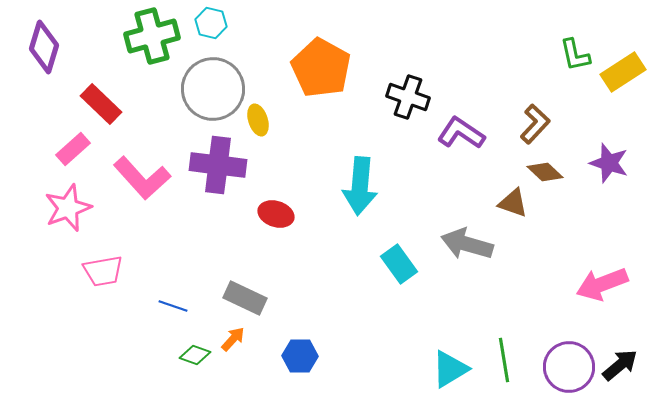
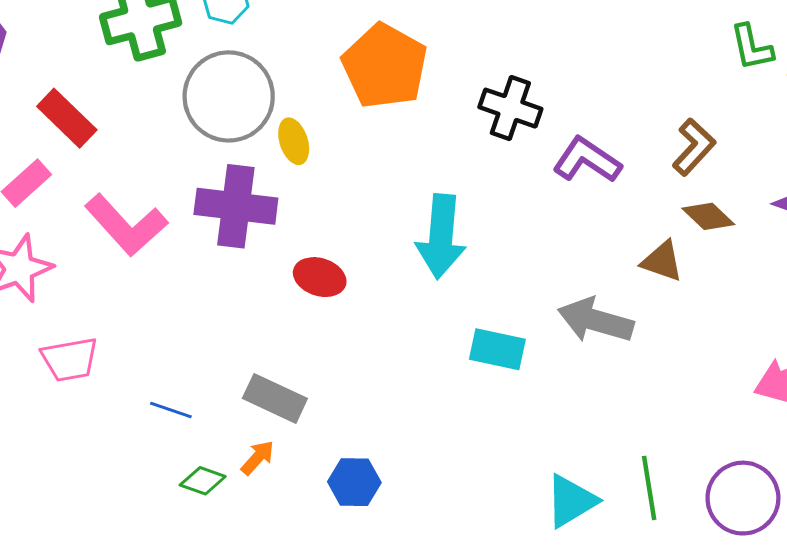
cyan rectangle: (399, 264) -> (497, 349), turned -42

